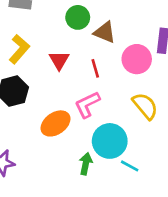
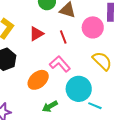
red triangle: (59, 60) -> (36, 34), turned 35
pink L-shape: (87, 105) -> (60, 64), turned 80
green arrow: (86, 164) -> (50, 106), moved, turned -126

